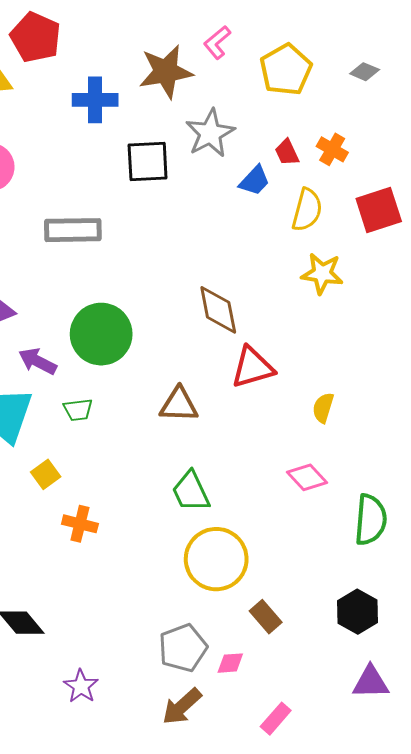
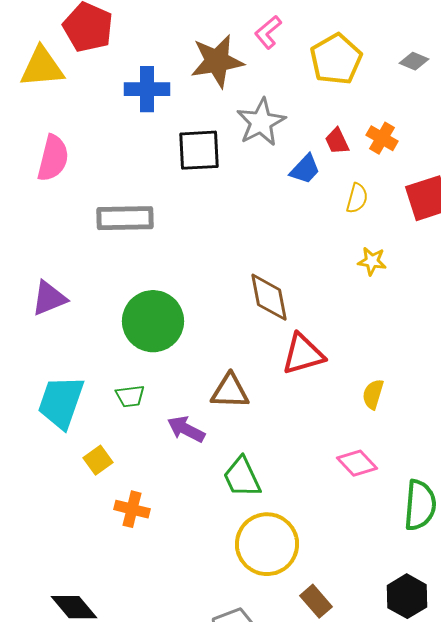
yellow semicircle: (307, 210) -> (357, 198), size x0.7
yellow star: (322, 273) -> (372, 261), size x0.7
purple arrow: (38, 361) -> (186, 429), moved

